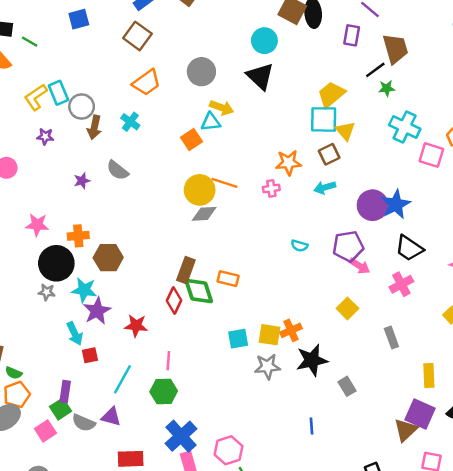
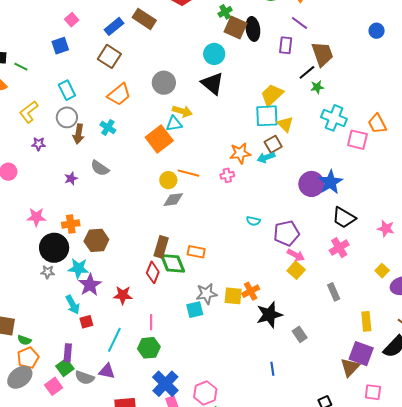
cyan rectangle: (58, 93) -> (67, 90), moved
orange square: (192, 139) -> (159, 139), size x1.5
cyan arrow: (325, 187) -> (266, 157), moved
yellow circle: (200, 190) -> (168, 180), size x0.7
purple pentagon: (348, 246) -> (286, 233), moved
pink arrow: (360, 266) -> (296, 255), moved
cyan square: (238, 339) -> (195, 310), moved
gray star: (267, 367) -> (207, 294), moved

